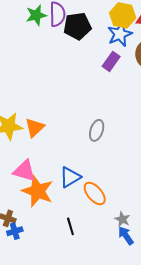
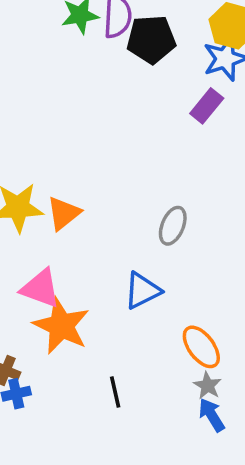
blue triangle: (70, 177) -> (142, 291), moved
orange ellipse: (95, 193) -> (201, 347), moved

